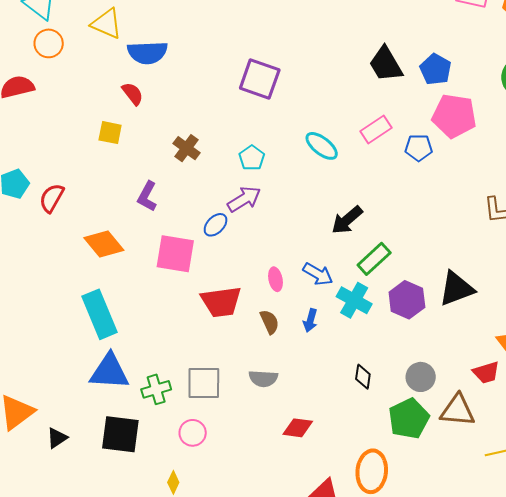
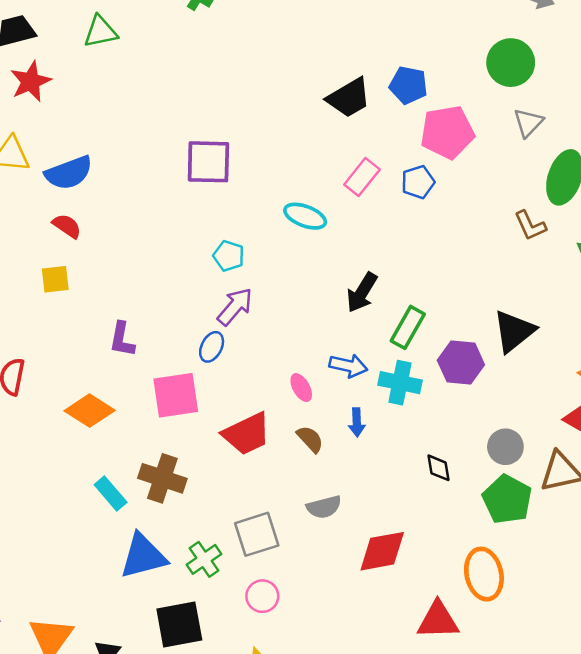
black trapezoid: (386, 64) -> (349, 98), turned -72
brown cross: (187, 148) -> (162, 478), moved, size x1.4
cyan rectangle: (100, 314) -> (111, 493), size x0.6
red diamond: (298, 428) -> (382, 551), size x1.4

